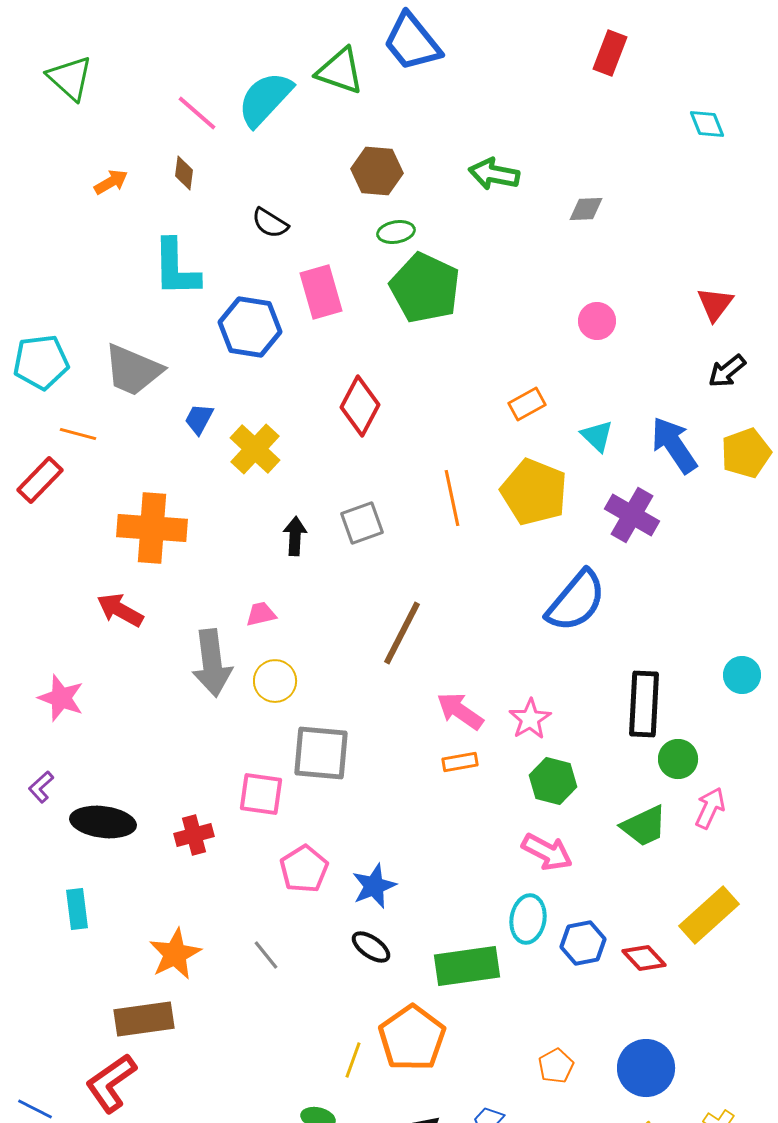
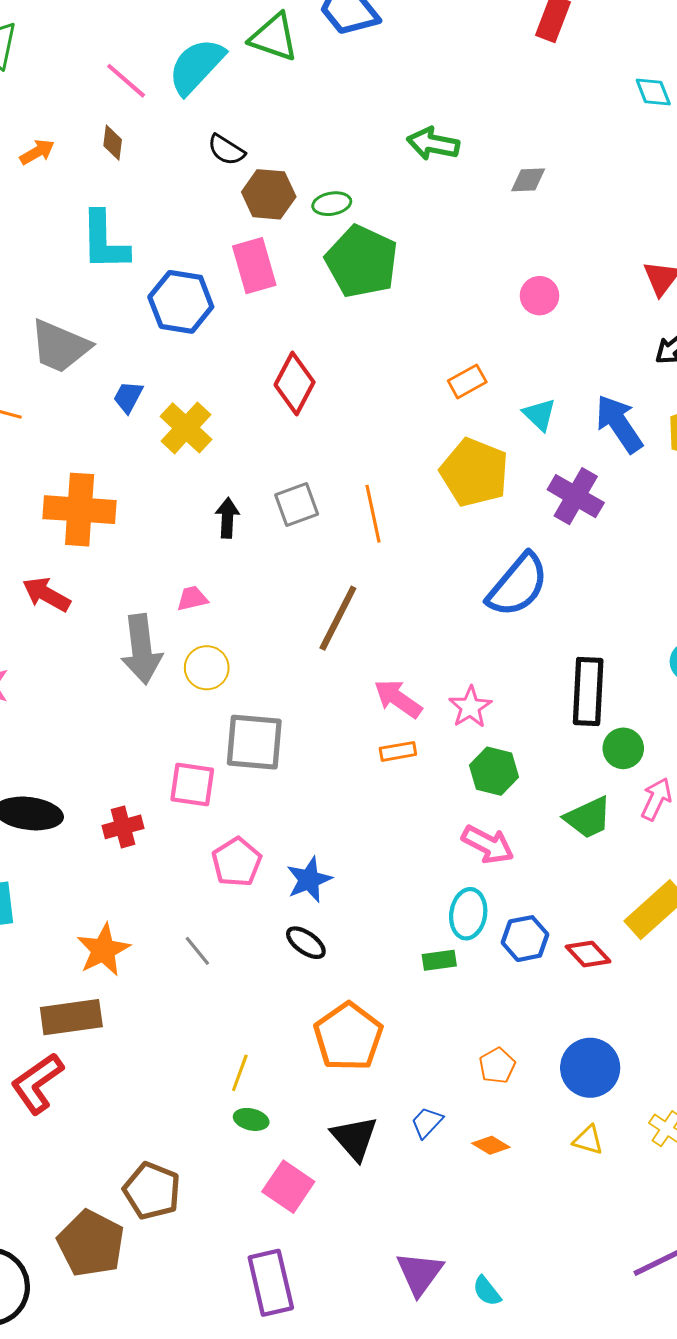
brown hexagon: (377, 171) -> (269, 194), moved
black semicircle: (270, 223) -> (226, 150), moved
orange line: (452, 498) -> (373, 514), moved
green rectangle: (467, 966) -> (439, 960), moved, size x0.5
yellow line: (353, 1060) -> (240, 1073), moved

